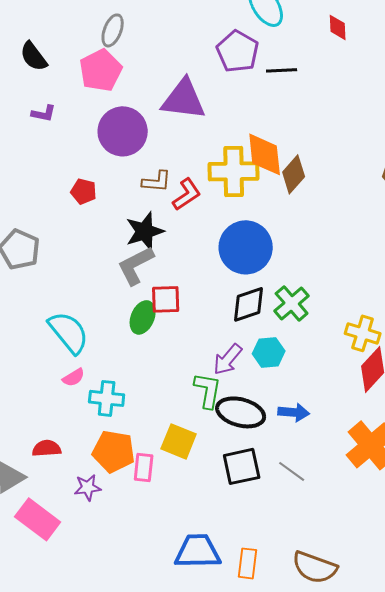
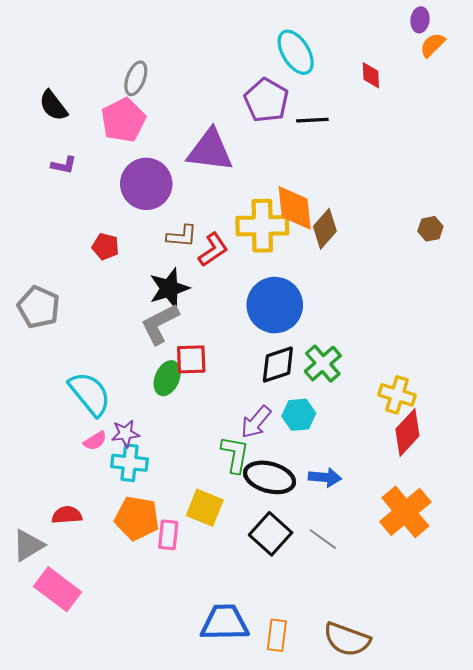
black square: (242, 466) -> (271, 534), turned -36
purple star: (88, 487) -> (125, 434), moved

